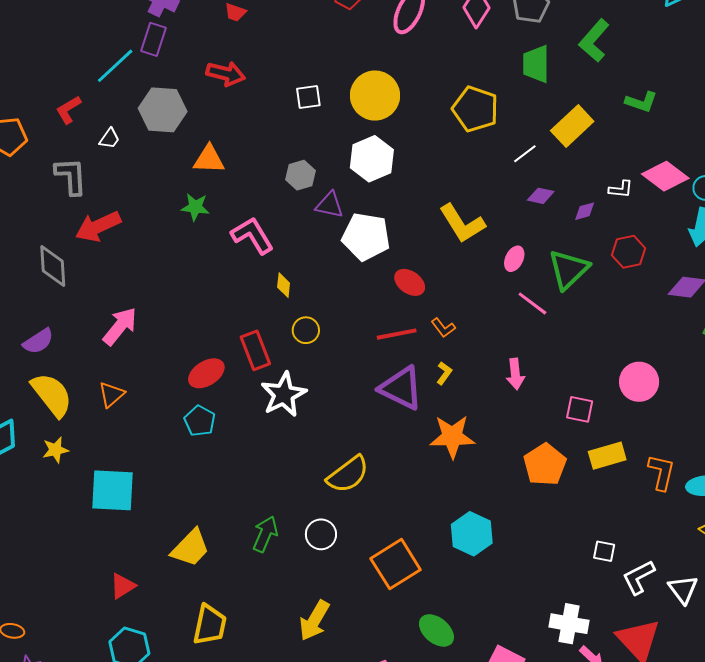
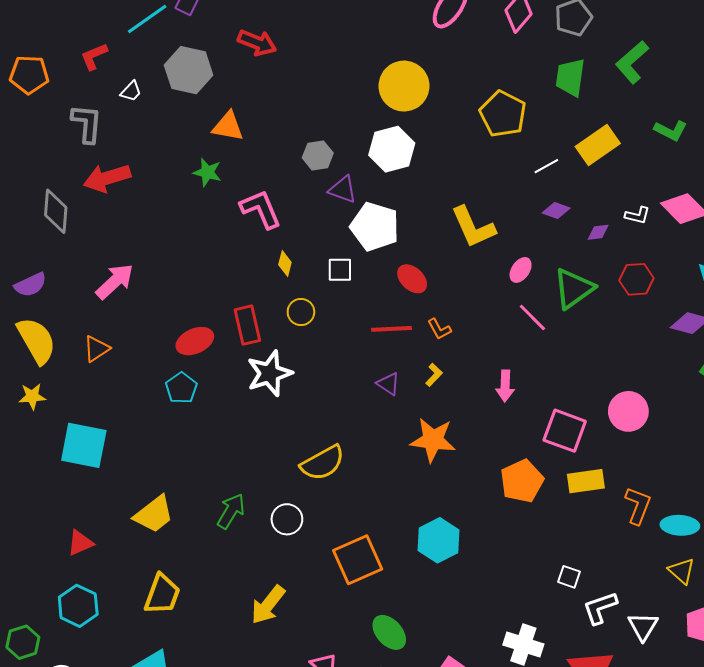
white square: (308, 97) -> (340, 270), moved
purple triangle: (401, 388) -> (388, 384), size x0.5
pink square: (580, 409) -> (565, 431), size x1.5

